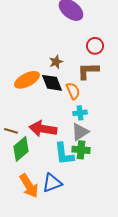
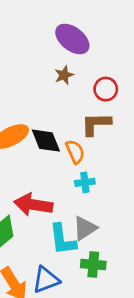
brown star: (56, 62) -> (64, 75), moved
gray triangle: (80, 132) -> (85, 228), moved
green cross: (81, 150) -> (93, 264), moved

